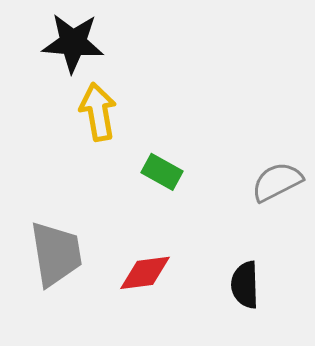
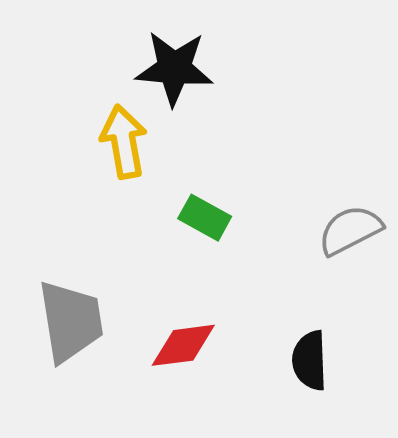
black star: (73, 43) -> (174, 68), moved

